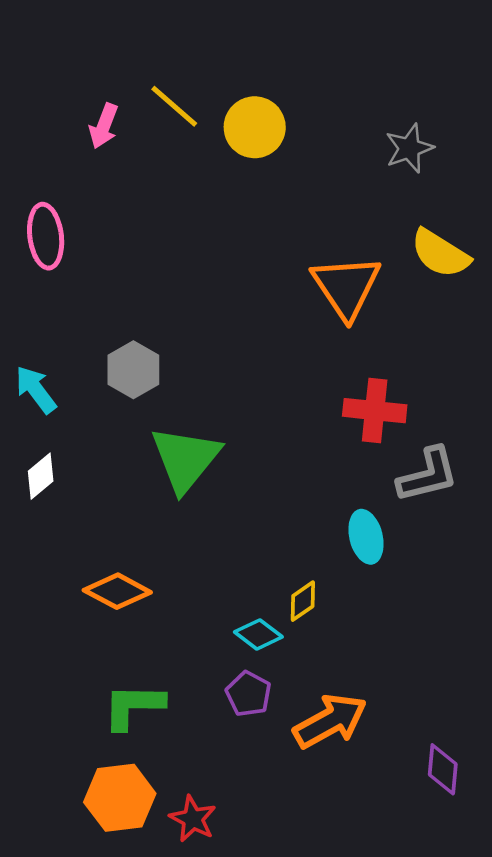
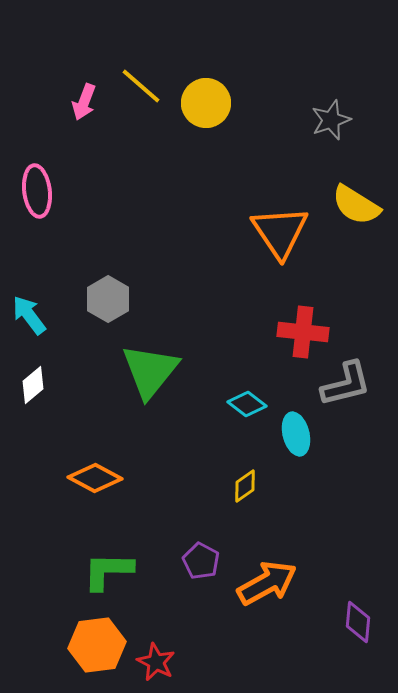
cyan diamond: (258, 634) -> (247, 404), moved

